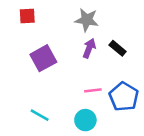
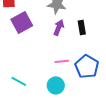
black rectangle: (118, 48) -> (82, 27), turned 40
purple square: (43, 58) -> (22, 22), moved

